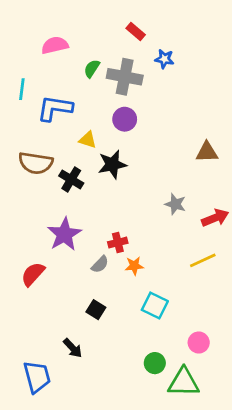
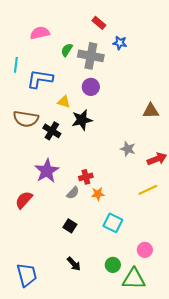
black arrow: (73, 348) -> (74, 264), moved

